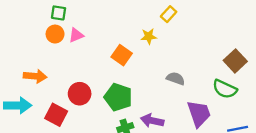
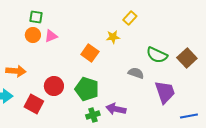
green semicircle: (225, 89) -> (157, 55), moved
purple trapezoid: (199, 114) -> (165, 92), moved

